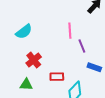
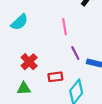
cyan semicircle: (24, 32) -> (19, 22), moved
purple line: (82, 46) -> (75, 53), moved

